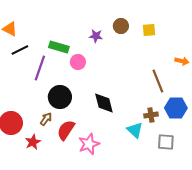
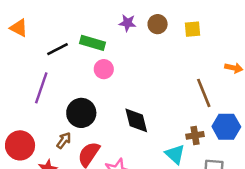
purple star: (96, 36) -> (128, 23), moved
green rectangle: (59, 47) -> (93, 43), moved
black line: (20, 50) -> (58, 49), moved
purple line: (40, 68) -> (41, 88), moved

